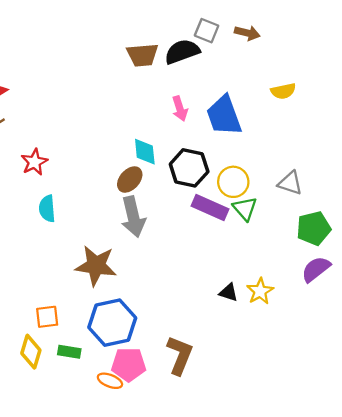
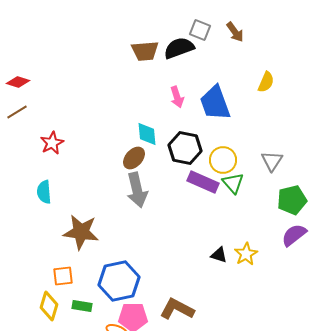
brown arrow: (247, 33) -> (235, 32), turned 40
yellow semicircle: (283, 91) -> (266, 82), turned -55
gray triangle: (290, 183) -> (272, 161), turned 45
cyan semicircle: (47, 209) -> (44, 192), moved
brown star: (96, 266) -> (81, 232), moved
brown L-shape: (180, 355) -> (177, 309), turned -84

